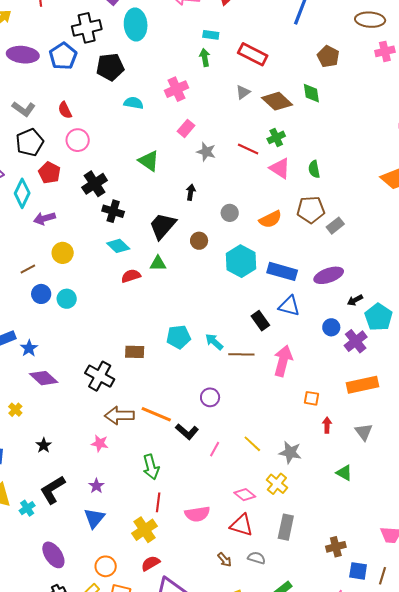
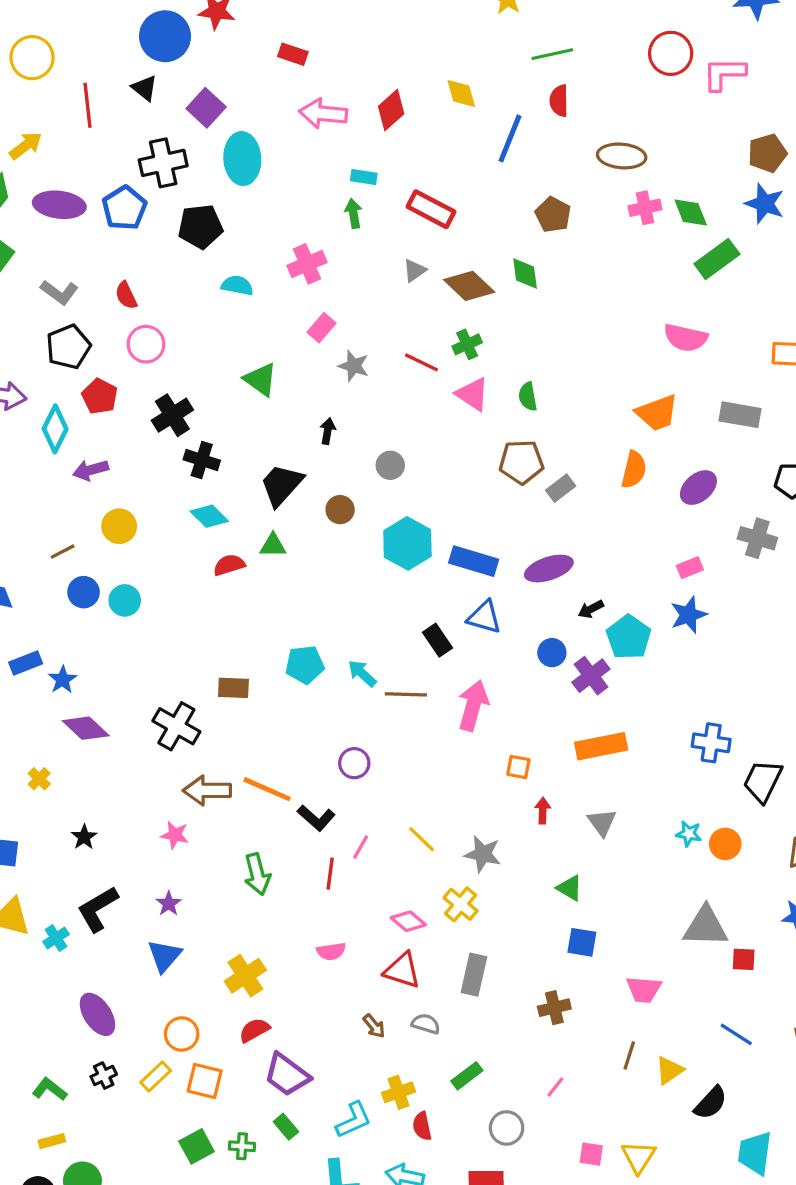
orange semicircle: (270, 219) -> (634, 470), moved, turned -50
red line: (158, 502) -> (330, 874), moved
pink semicircle: (197, 514) -> (331, 951), size x0.7
blue square: (358, 571) -> (582, 942), moved

